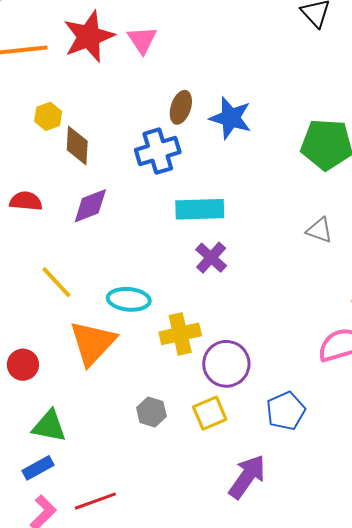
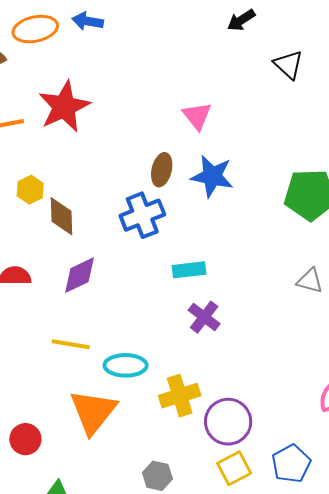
pink triangle: (142, 40) -> (197, 116), moved
cyan rectangle: (200, 209) -> (189, 270), size x0.7
yellow line: (56, 282) -> (71, 344), moved, turned -33
yellow square: (210, 413) -> (234, 468), moved

